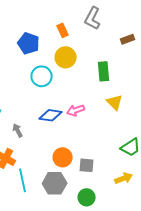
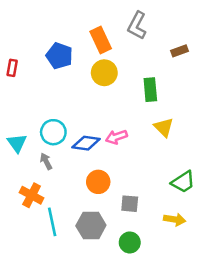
orange rectangle: (63, 30) -> (101, 40), size x1.5
cyan circle: (42, 76) -> (53, 132), moved
orange circle: (63, 157) -> (98, 182), moved
yellow arrow: (124, 178) -> (175, 219), turned 30

